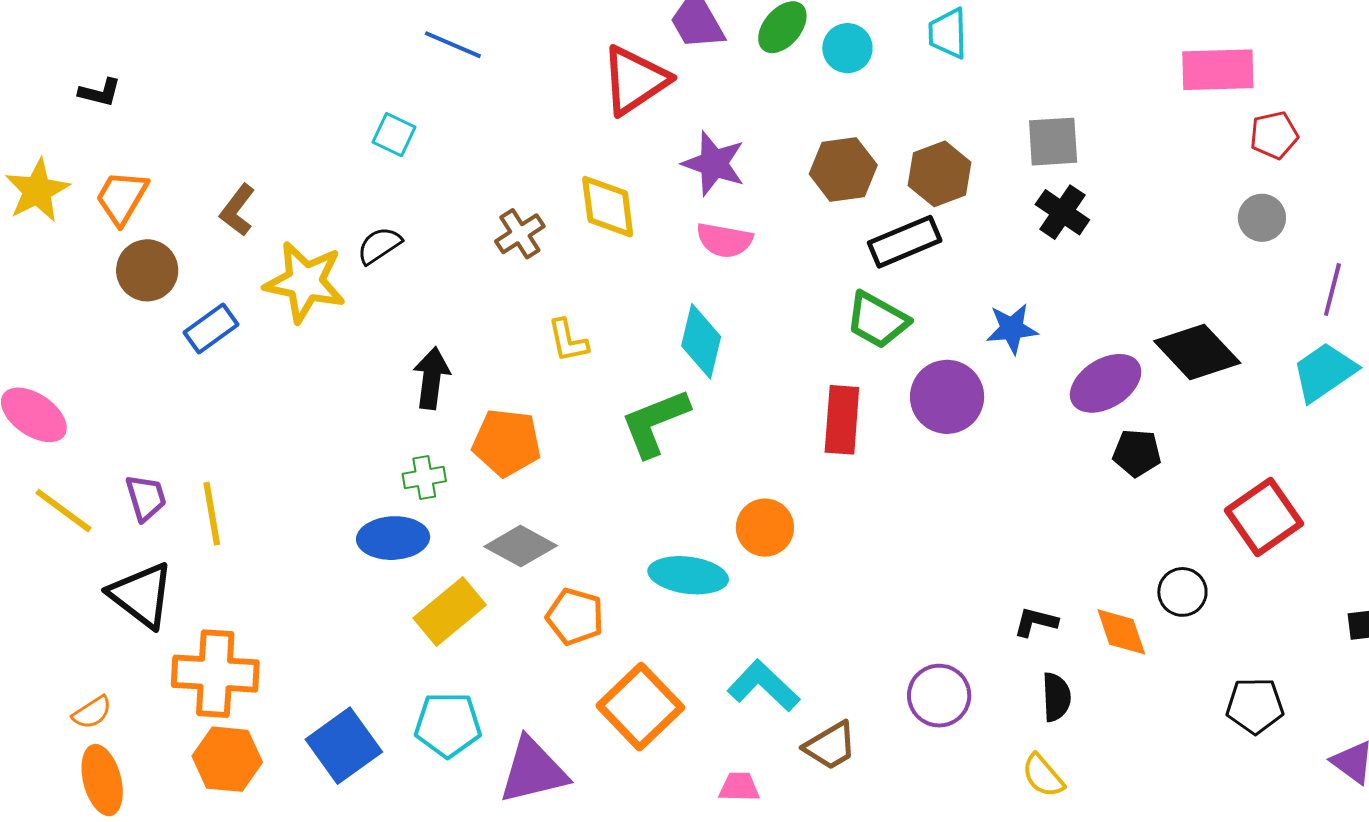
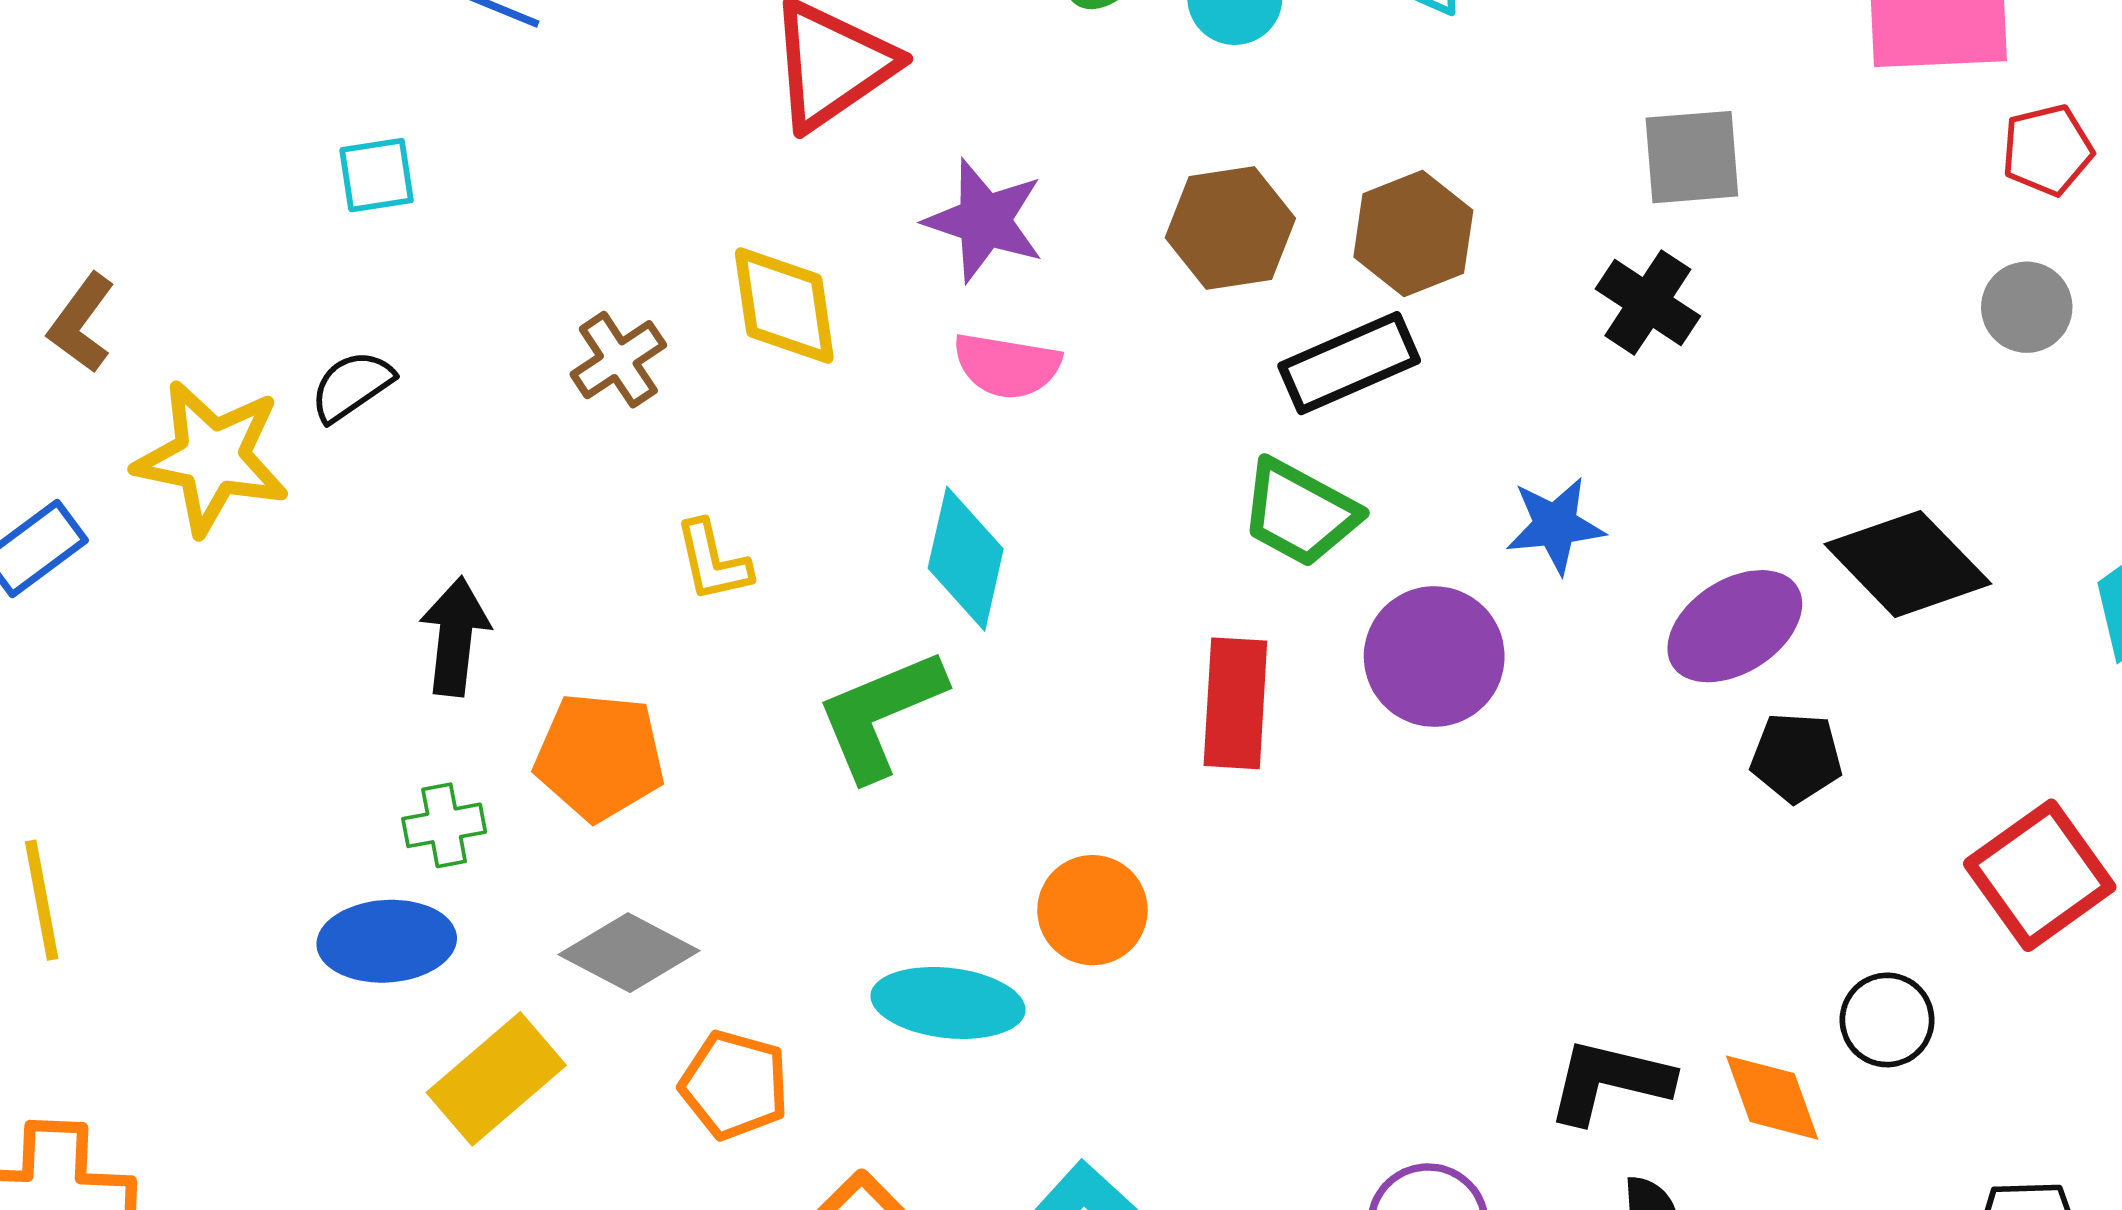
cyan square: (394, 135) -> (377, 175), turned -33
gray square: (1053, 142) -> (1692, 157), moved
black L-shape: (1036, 622) -> (1609, 1081), size x1.5

